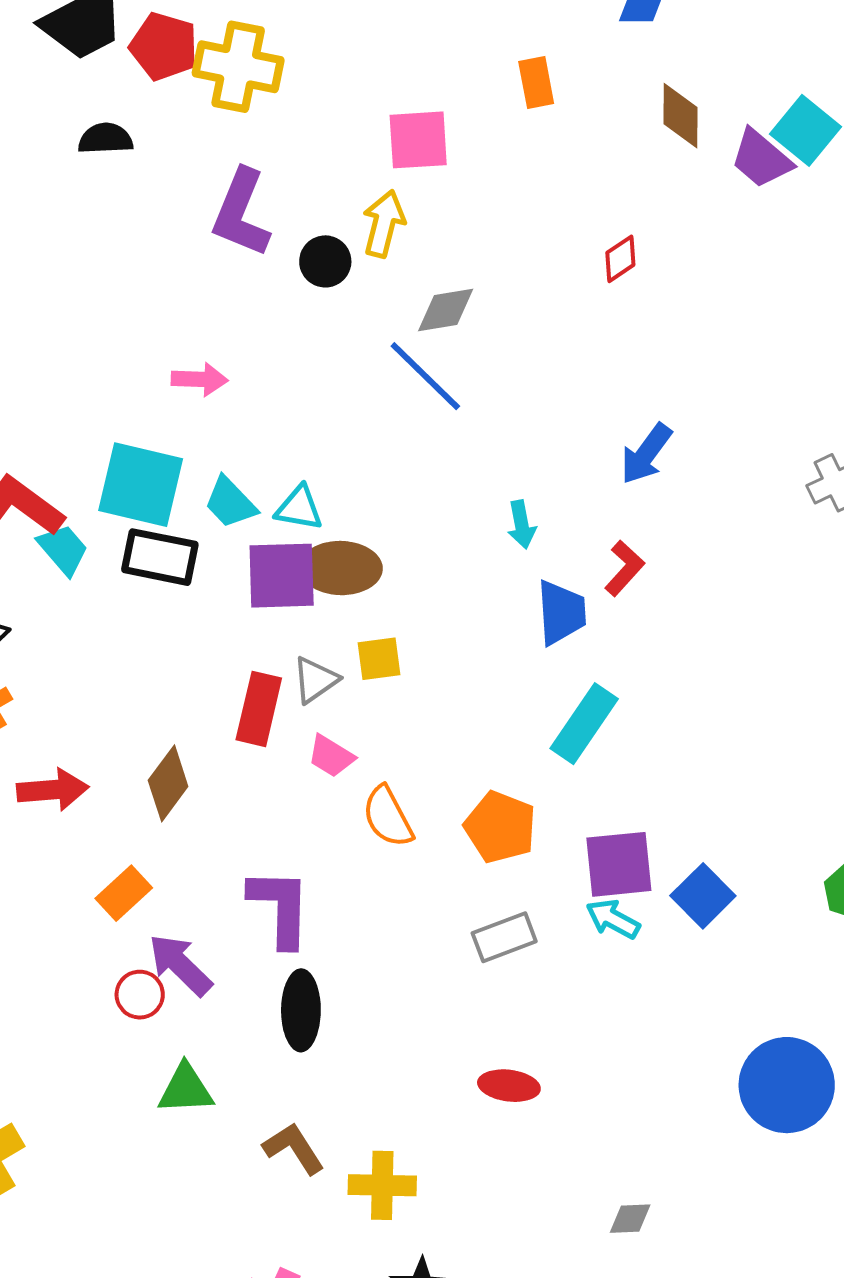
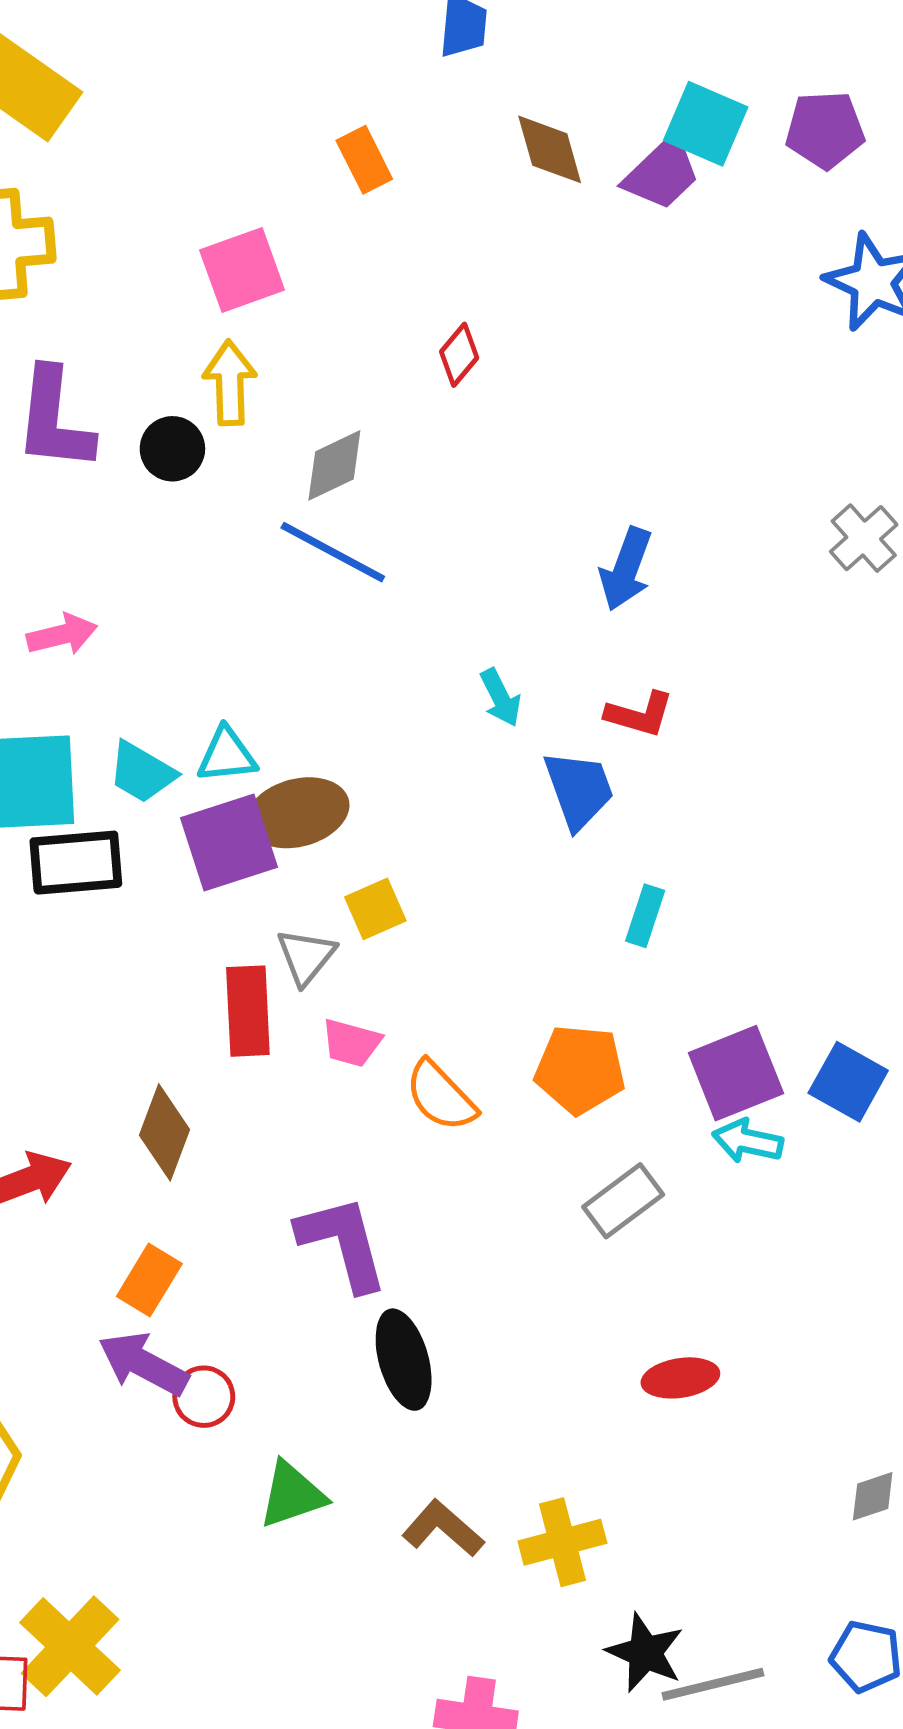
purple trapezoid: (761, 159) -> (662, 173), turned -68
red diamond: (620, 259) -> (459, 355), moved
red L-shape: (624, 568) -> (640, 714), turned 80
cyan rectangle: (584, 724) -> (645, 916), size x0.6
purple arrow: (180, 965) -> (143, 1364), moved

